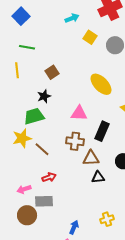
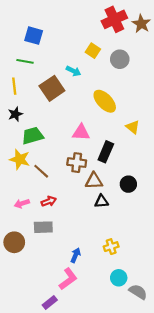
blue square: (21, 16) -> (34, 36), moved, turned -30
cyan arrow: (72, 18) -> (73, 71), moved, turned 48
brown square: (52, 72) -> (52, 88), size x1.6
black star: (44, 96) -> (15, 114), moved
yellow star: (22, 138) -> (20, 159), turned 30
pink arrow: (24, 189) -> (22, 203), moved
brown circle: (27, 215) -> (14, 242), moved

